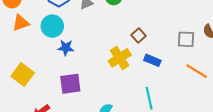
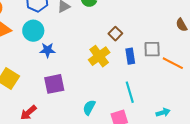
gray square: (186, 39) -> (152, 49), moved
blue rectangle: (152, 60) -> (130, 56), turned 63

